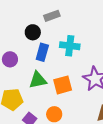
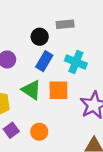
green triangle: (38, 80) -> (31, 90), turned 30
orange square: (63, 85) -> (58, 90), moved

